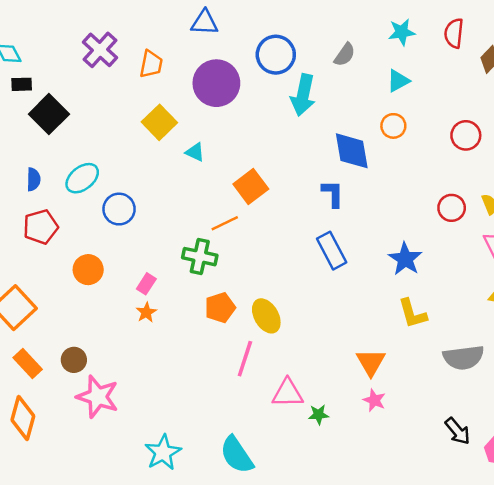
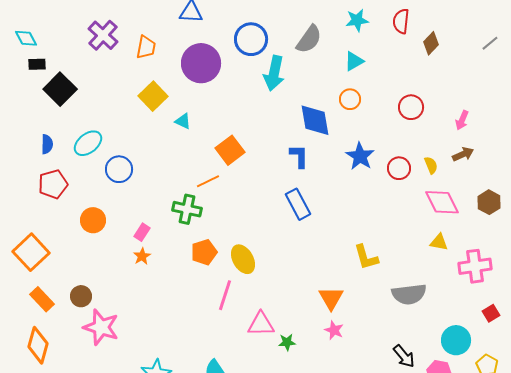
gray semicircle: (345, 55) -> (309, 39), size x1.4
blue star: (405, 259) -> (360, 156), moved

